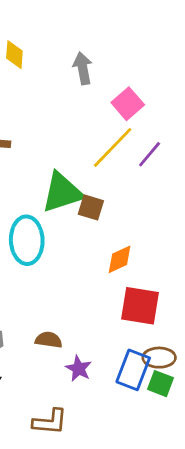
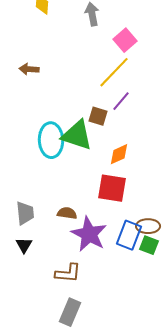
purple line: (150, 154) -> (121, 101), moved
green triangle: (62, 192) -> (77, 135), moved, turned 36
red square: (140, 306) -> (112, 188), moved
purple star: (79, 369) -> (89, 234), size x1.8

